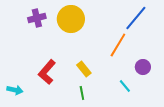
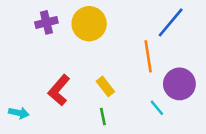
orange line: (118, 45) -> (148, 56), turned -40
purple circle: (143, 67) -> (179, 84), size x1.6

